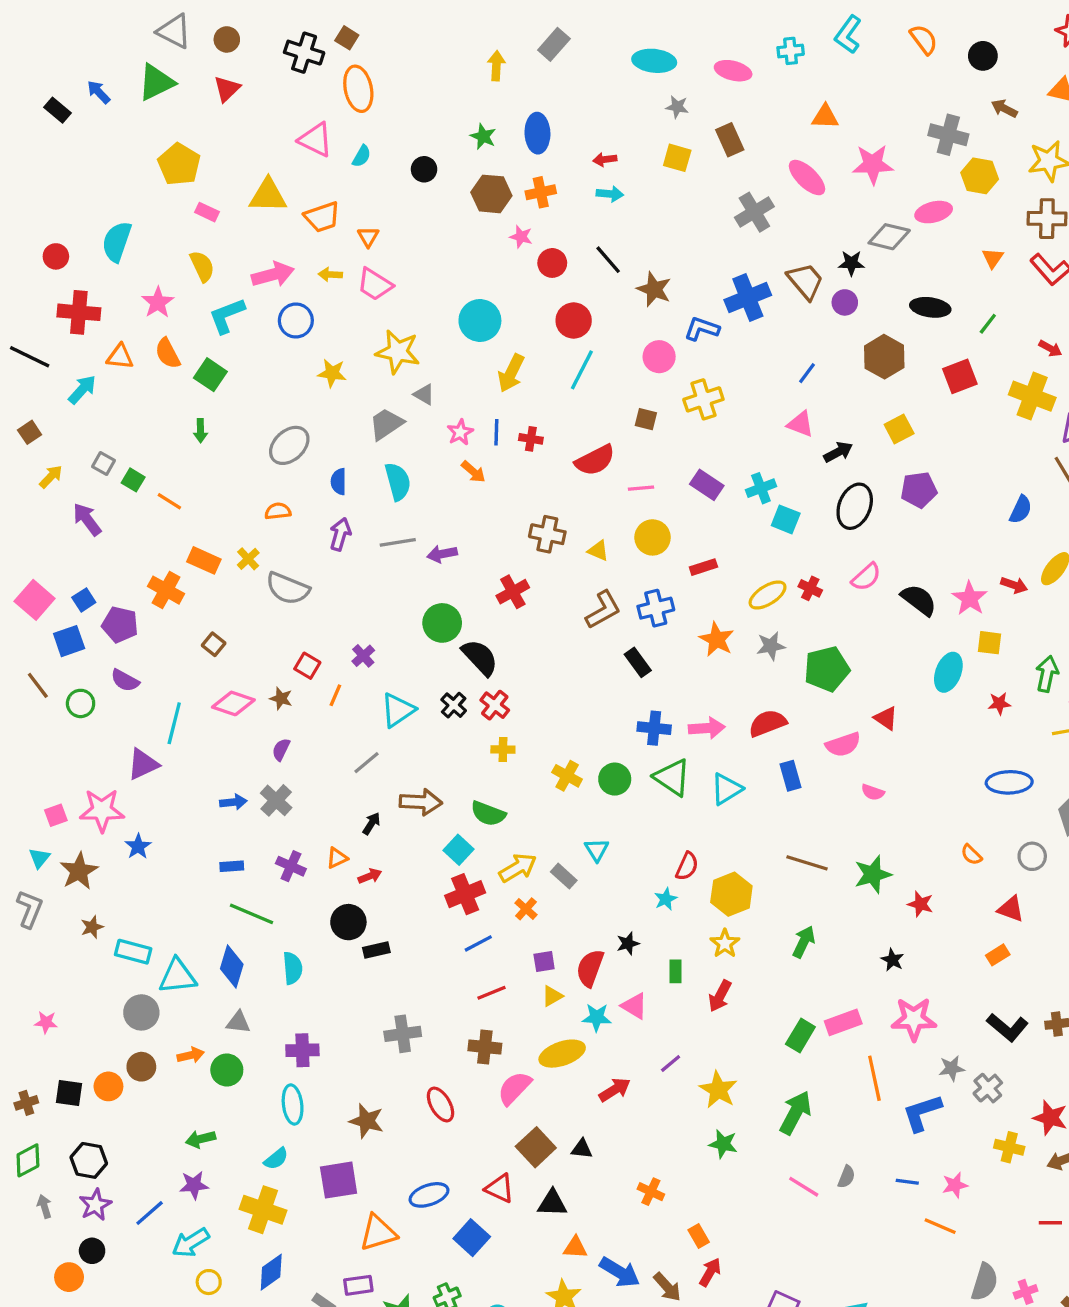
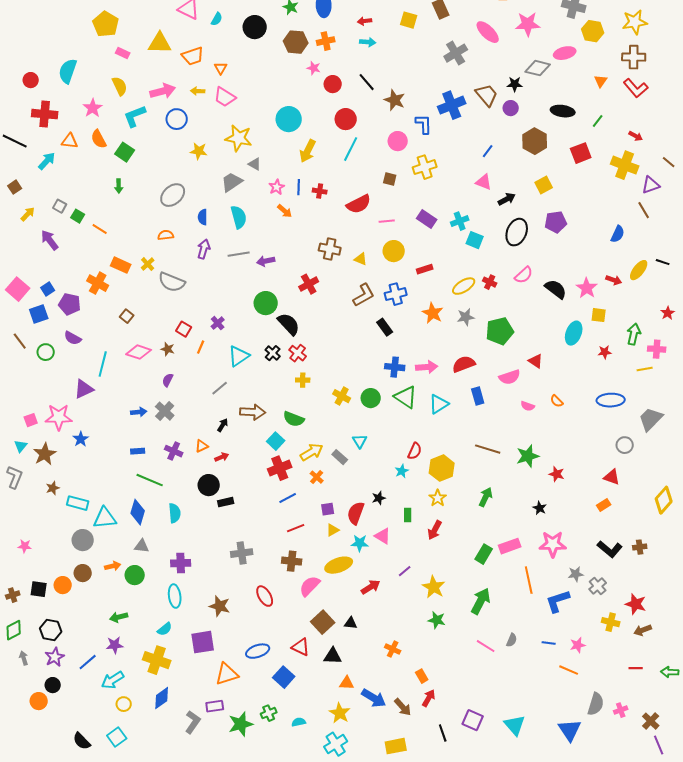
black circle: (424, 169) -> (255, 27), size x1.5
blue L-shape: (702, 329) -> (424, 124), turned 70
orange semicircle: (971, 855) -> (557, 401), moved

